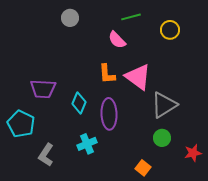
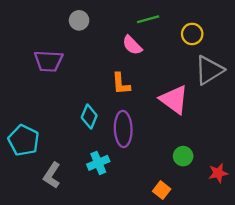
pink triangle: (138, 77) -> (174, 100), moved
purple trapezoid: (43, 89) -> (48, 61), moved
gray triangle: (164, 105) -> (209, 70), moved

